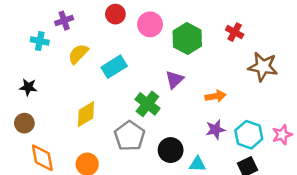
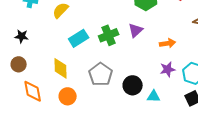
cyan rectangle: (114, 67) -> (79, 38), moved
green cross: (147, 104) -> (109, 35), moved, turned 30
yellow diamond: (86, 114) -> (61, 68), moved, turned -60

